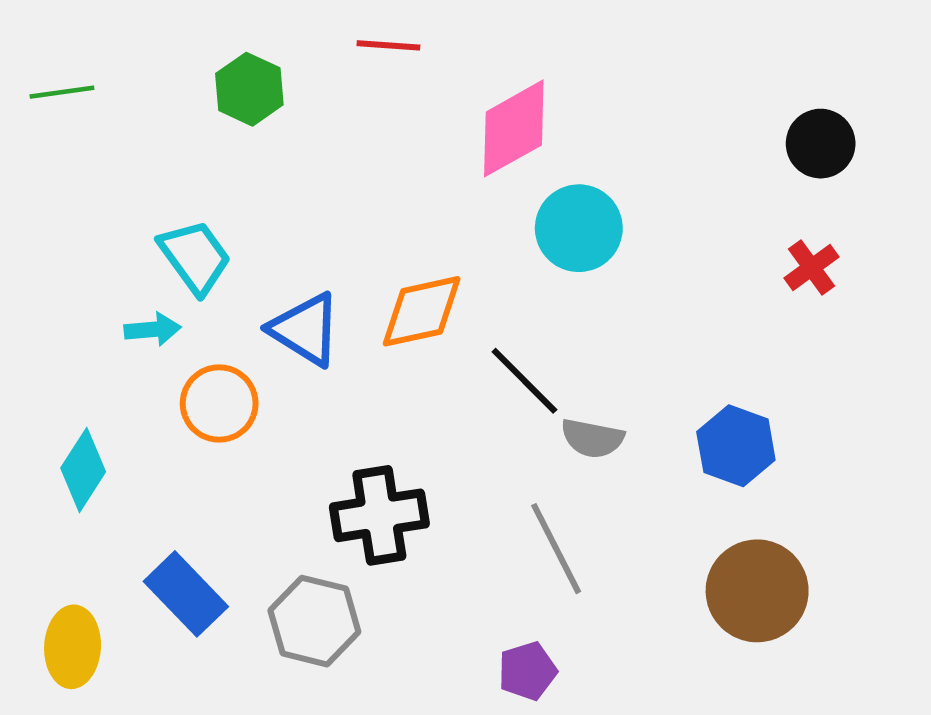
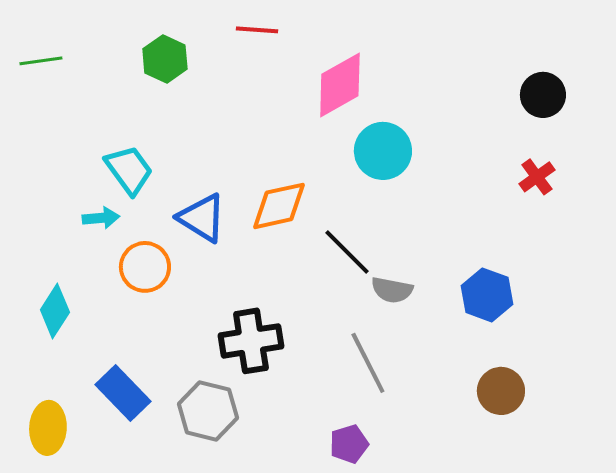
brown circle: (757, 591) -> (501, 391), size x0.7

